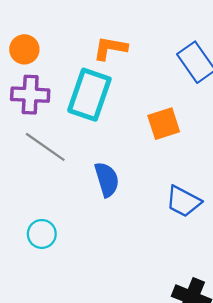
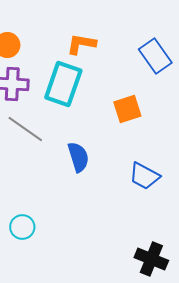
cyan circle: (42, 234) -> (22, 227), moved

